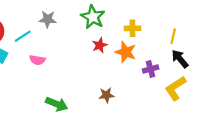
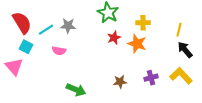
gray star: (48, 19) -> (68, 26), moved
purple cross: (151, 69) -> (151, 78), moved
yellow L-shape: (175, 88) -> (181, 76), turned 80

